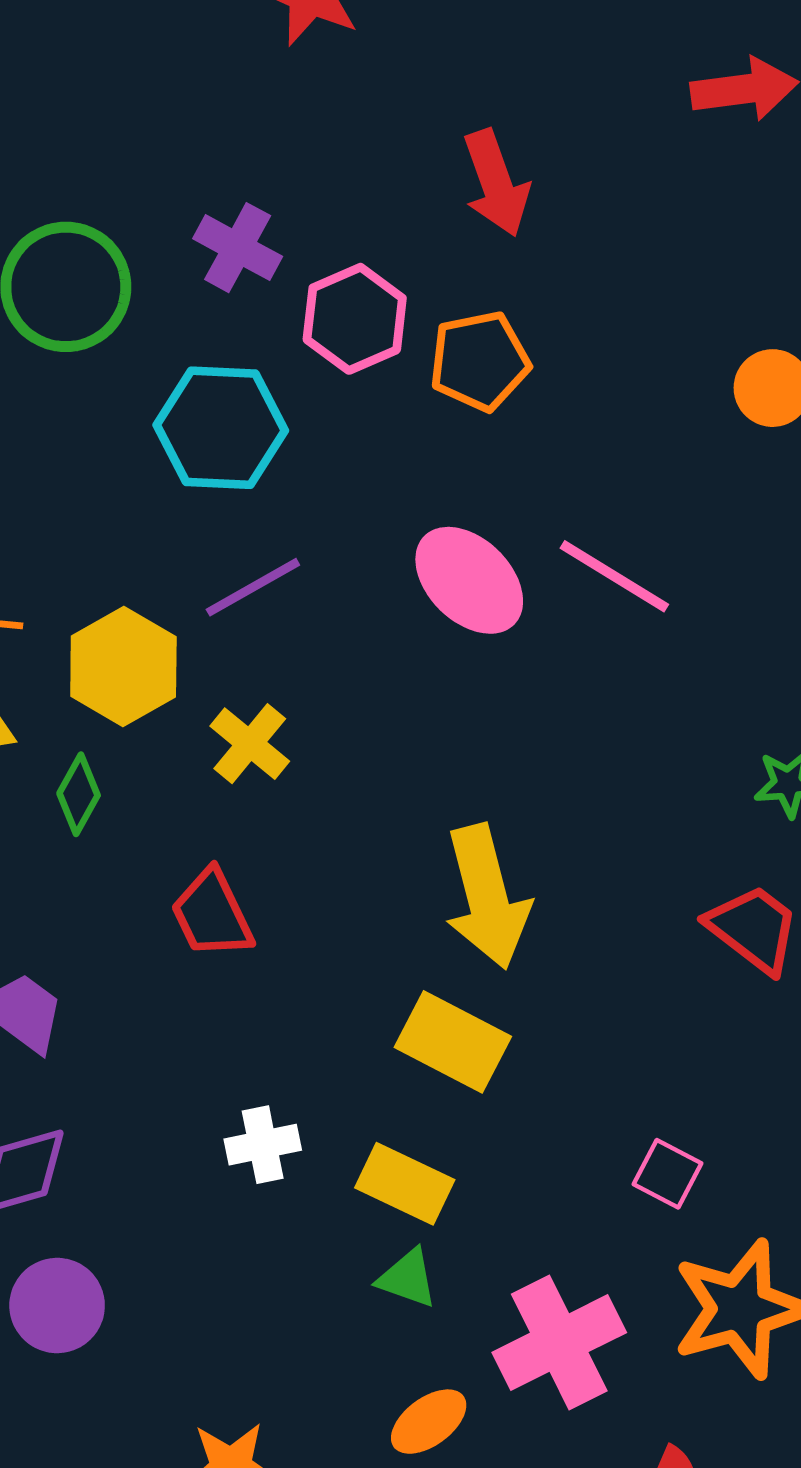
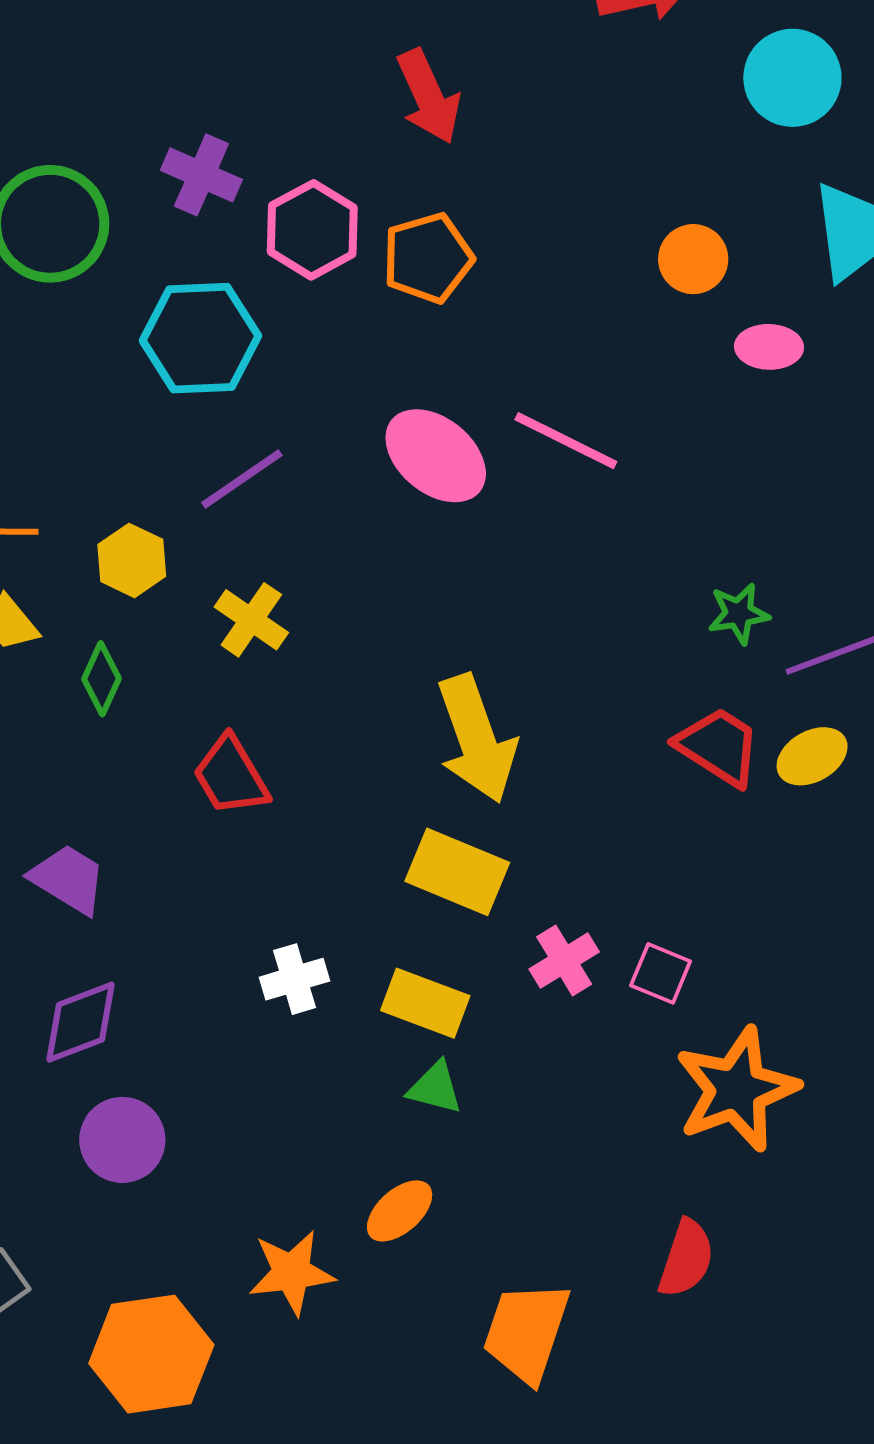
yellow hexagon: (123, 666) -> (132, 560), size x0.7
pink cross: (559, 1342) -> (564, 961), moved, size x0.6
orange ellipse: (429, 1422) -> (400, 1211), moved

